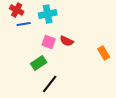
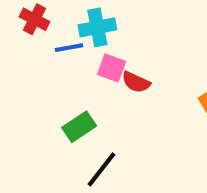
blue line: (24, 24) -> (69, 48), moved
pink square: (49, 42) -> (112, 68), moved

